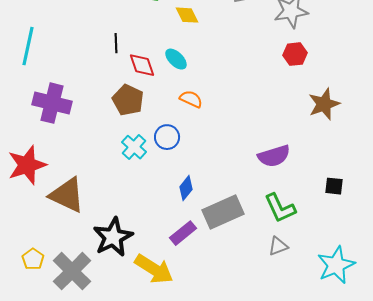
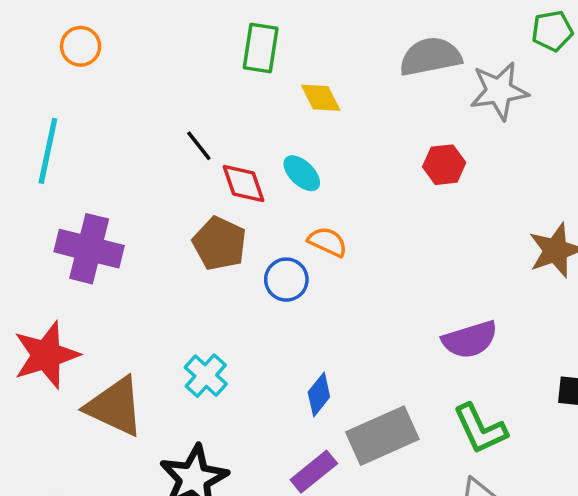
black line: (116, 43) -> (199, 146), turned -36
red hexagon: (295, 54) -> (444, 165), moved
blue circle: (167, 137) -> (286, 280), moved
cyan cross: (134, 147) -> (206, 376), moved

